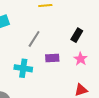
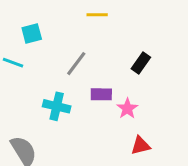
pink star: (81, 59) -> (127, 108), moved

